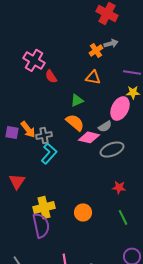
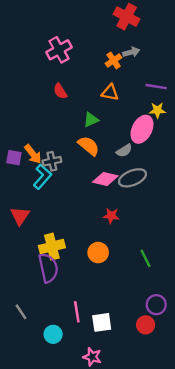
pink cross: (34, 60) -> (59, 50), moved, turned 30
pink diamond: (89, 137) -> (105, 179), moved
cyan L-shape: (49, 153) -> (42, 177), moved
red star: (119, 187) -> (111, 216), moved

